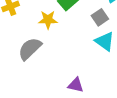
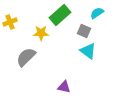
gray square: (100, 17) -> (84, 31), turned -32

